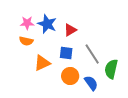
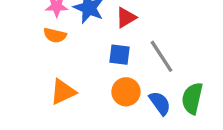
orange triangle: (42, 63) -> (63, 92), moved
green semicircle: (111, 69) -> (192, 98), moved

